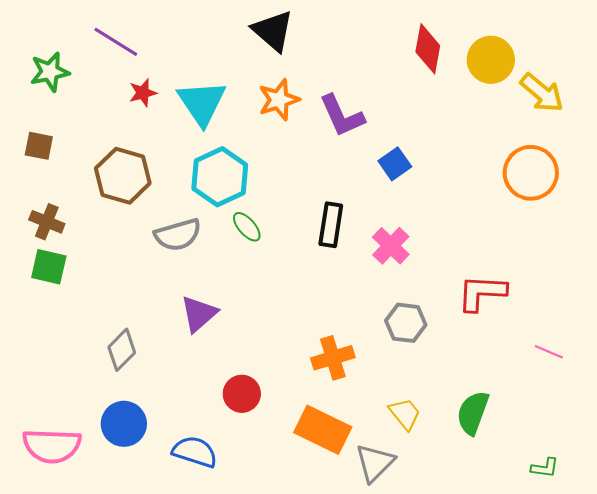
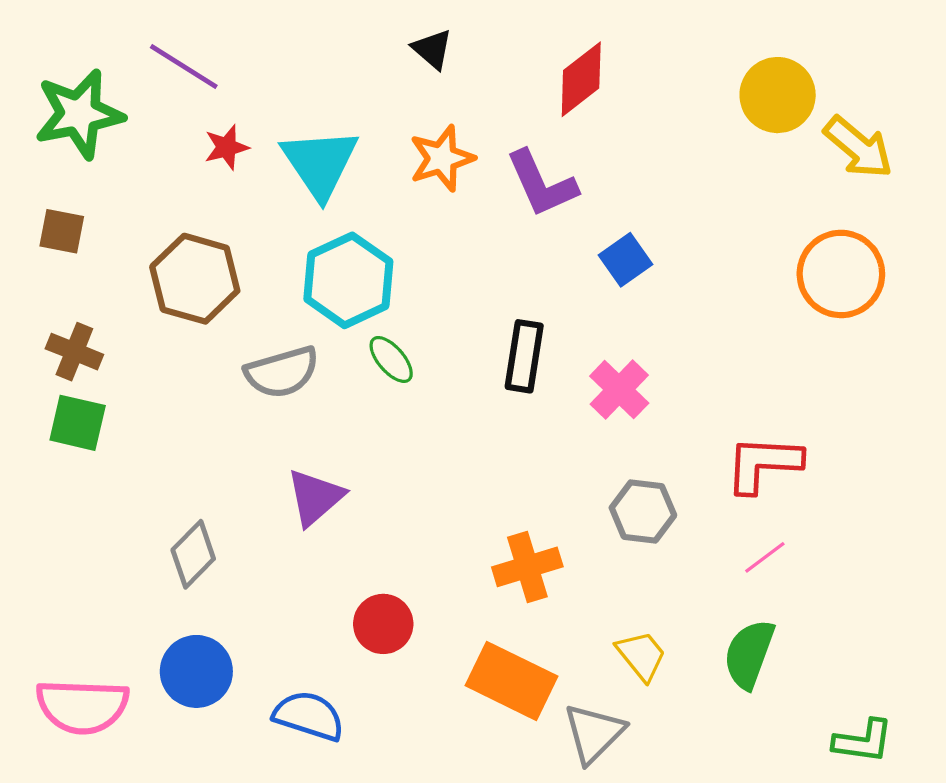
black triangle: (273, 31) -> (432, 49), size x0.6
red diamond: (428, 49) -> (581, 79), moved, turned 42
green star: (50, 72) -> (79, 114), size x1.4
pink line: (549, 352) -> (765, 557), moved, turned -60
green L-shape: (545, 468) -> (863, 741), size x1.4

